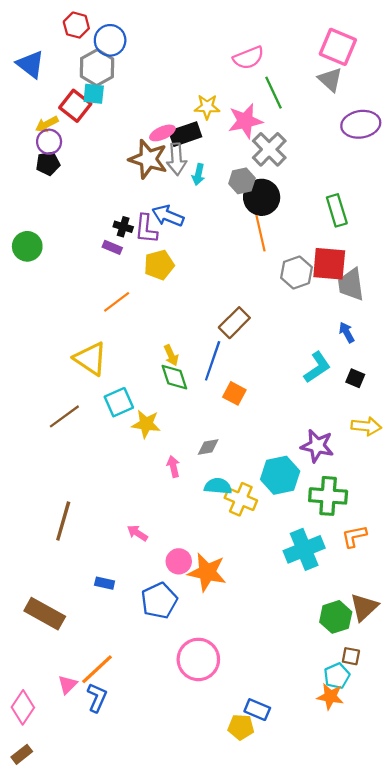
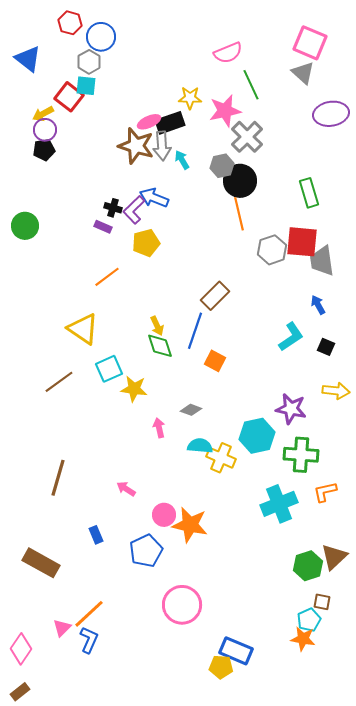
gray hexagon: (97, 68) -> (89, 62), size x0.7
cyan arrow: (198, 174) -> (182, 160), turned 138
purple L-shape: (146, 229) -> (134, 210), turned 40
gray diamond: (208, 447) -> (191, 410), turned 30
blue rectangle: (105, 583) -> (96, 535), turned 54
blue rectangle: (257, 710) -> (236, 651), size x1.4

